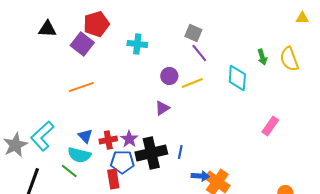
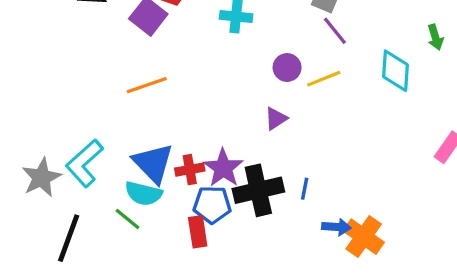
blue triangle: (85, 136) -> (153, 163), size x1.8
purple star: (129, 139) -> (223, 168), size x1.4

